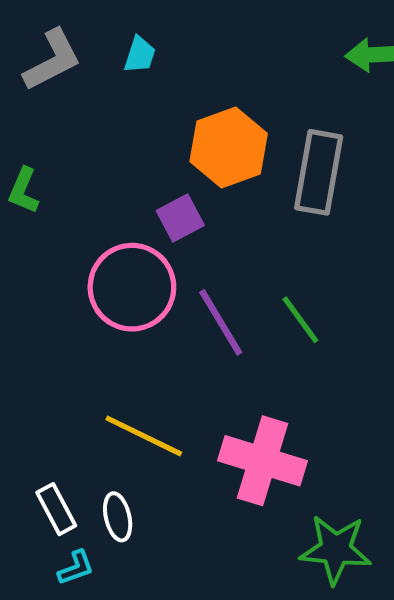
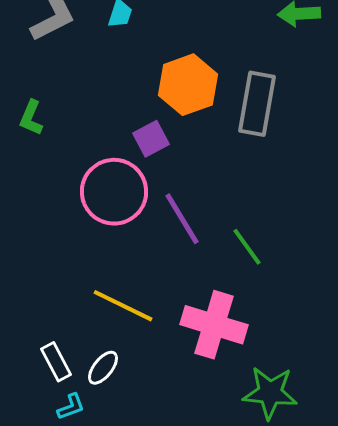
green line: (300, 320) -> (247, 247), moved
white ellipse: (118, 517) -> (103, 368), turned 51

